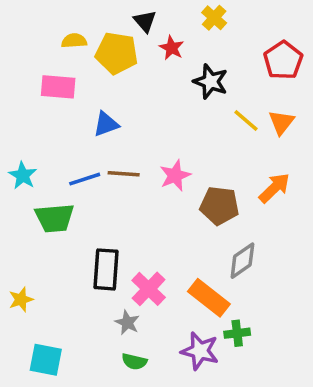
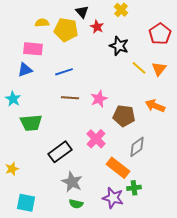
blue triangle: (106, 124) -> (25, 70), moved
blue line: (85, 179) -> (64, 72), moved
orange arrow: (274, 188) -> (155, 106), turned -114
black rectangle: (106, 269) -> (60, 152), turned 50
pink cross: (149, 289) -> (96, 139), moved
gray star: (127, 323) -> (72, 182), size x1.5

